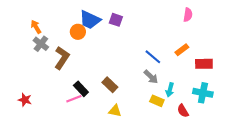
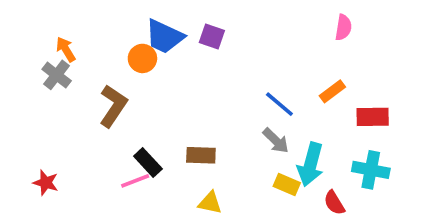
gray cross: (41, 44) -> (57, 75), moved
brown rectangle: (110, 85) -> (201, 155), turned -42
cyan arrow: (170, 90) -> (310, 164), size x1.6

